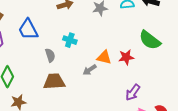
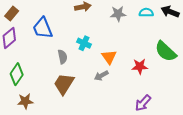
orange triangle: (104, 57) -> (109, 57), moved, turned 35
brown trapezoid: (54, 81) -> (64, 84), turned -60

